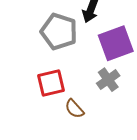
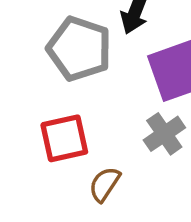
brown semicircle: (74, 109) -> (105, 184), turned 75

